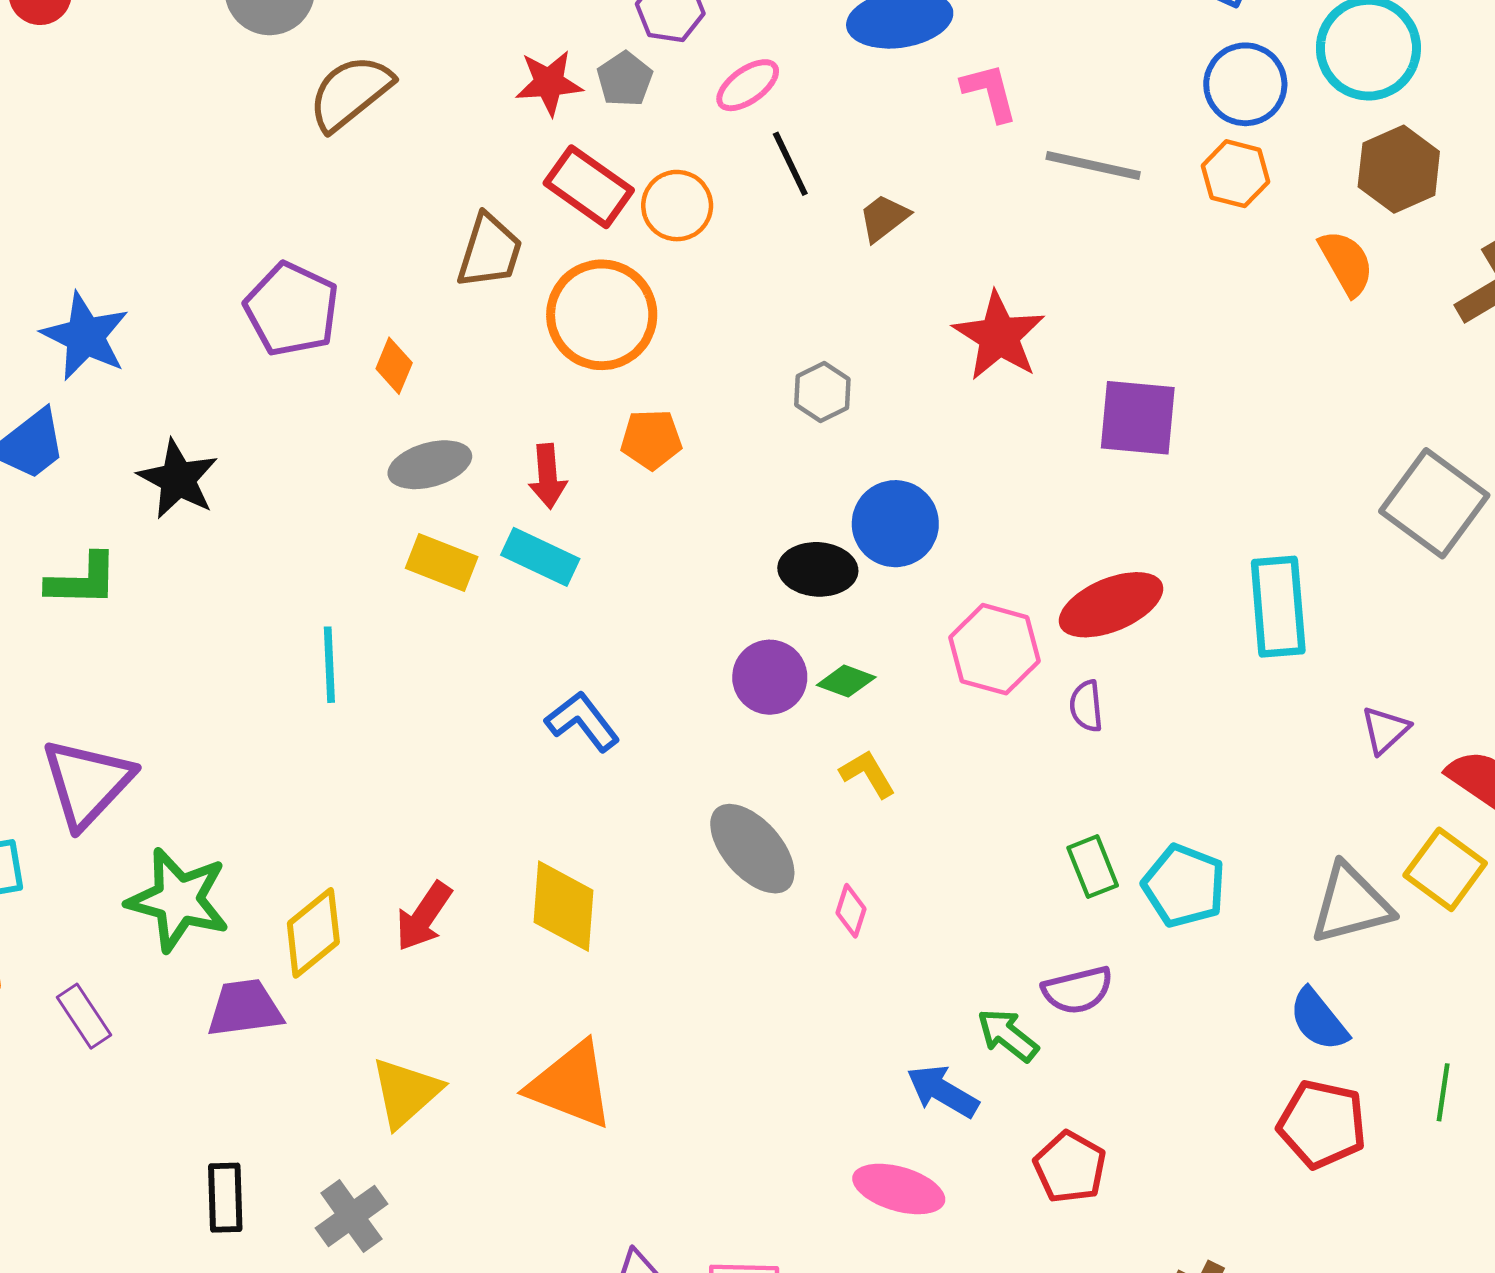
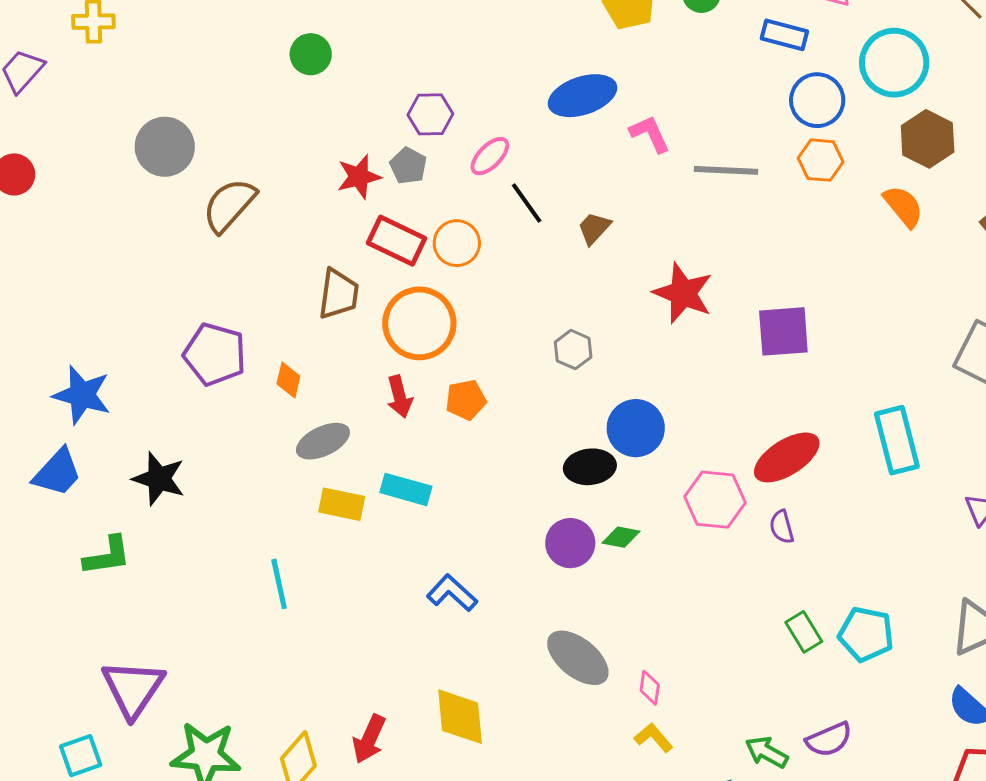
red arrow: (548, 476) -> (400, 397), moved
yellow L-shape: (868, 774) -> (654, 738), moved
purple semicircle: (1077, 990) -> (829, 740), moved

